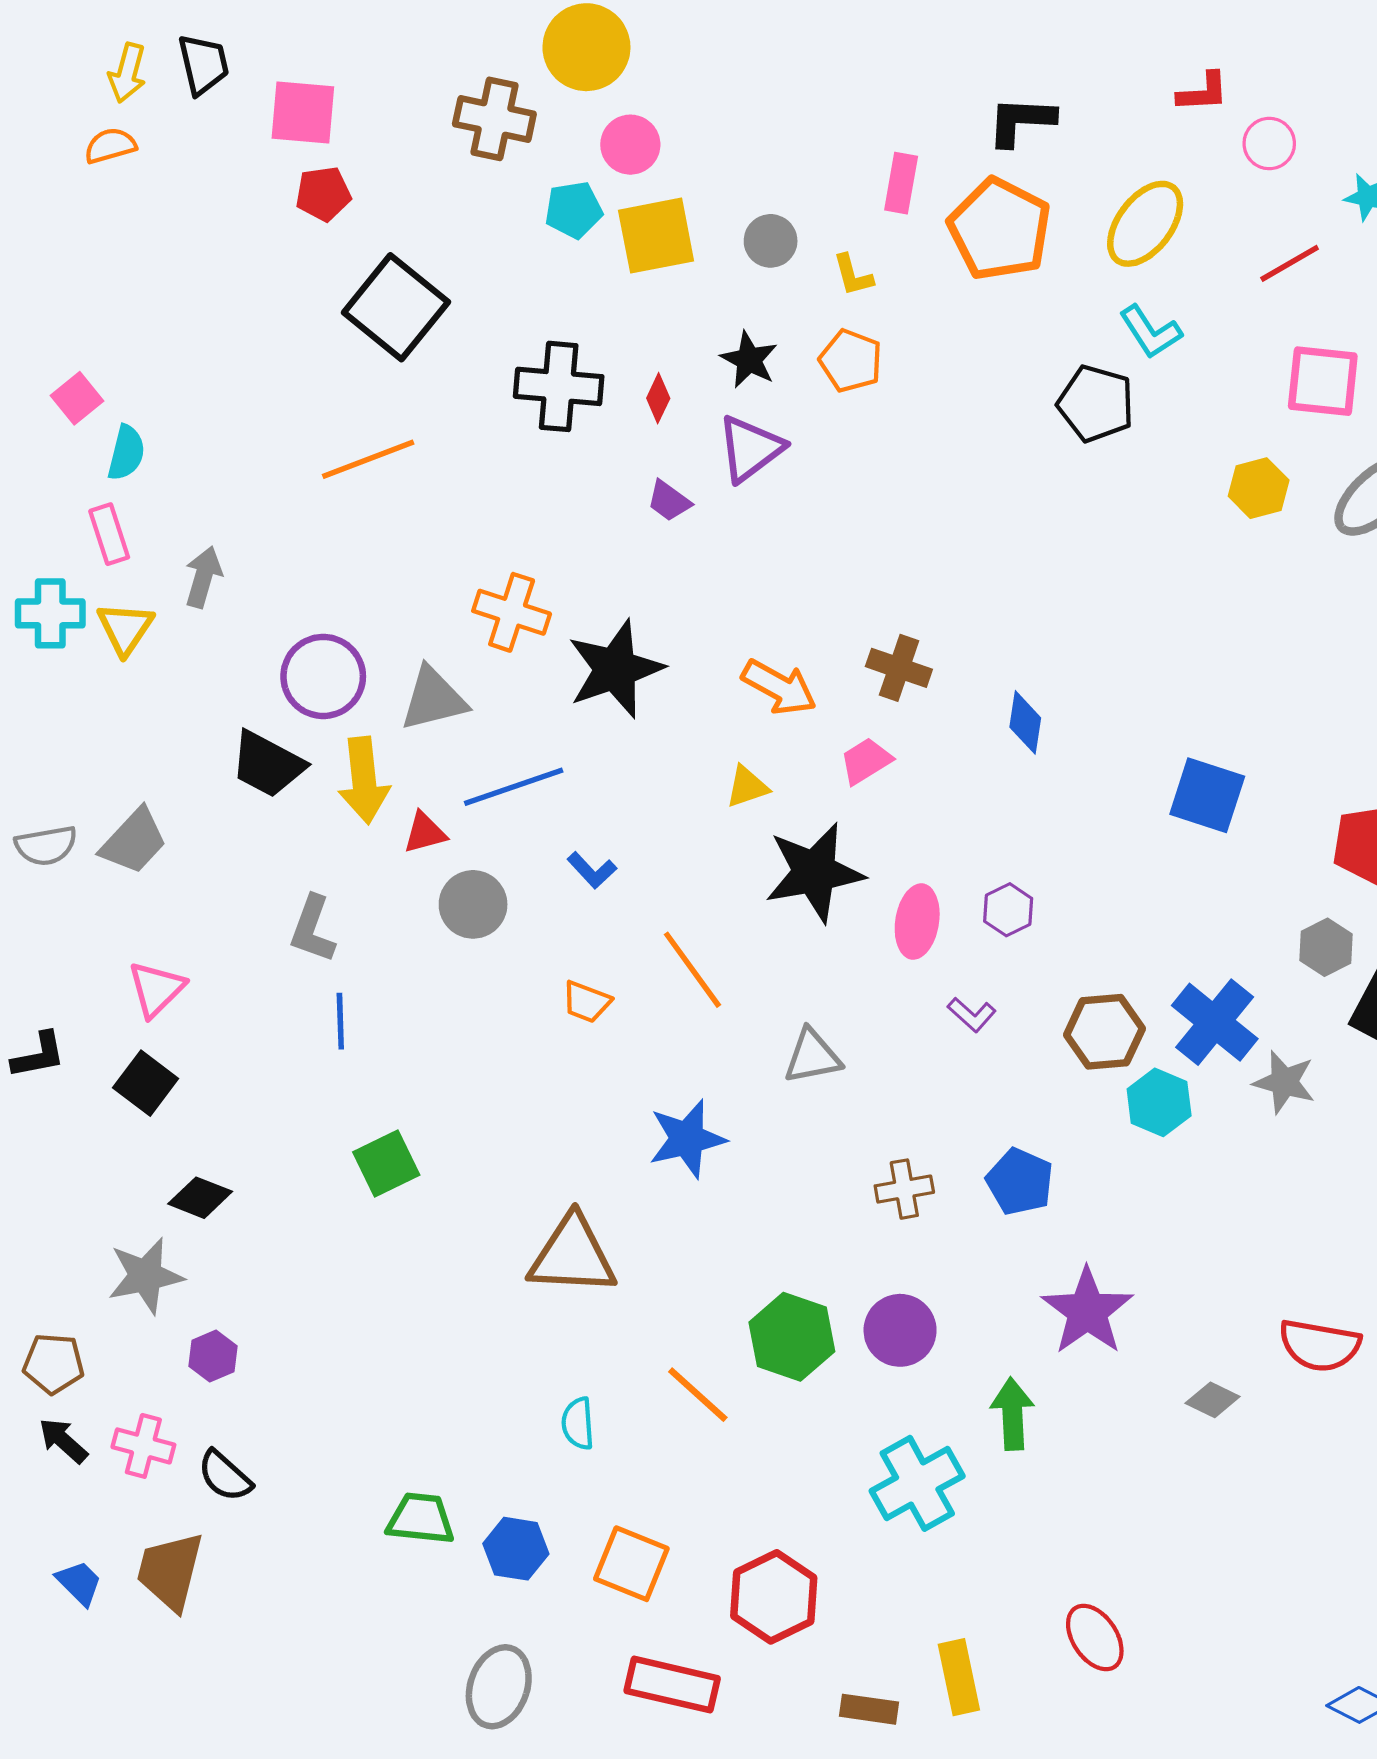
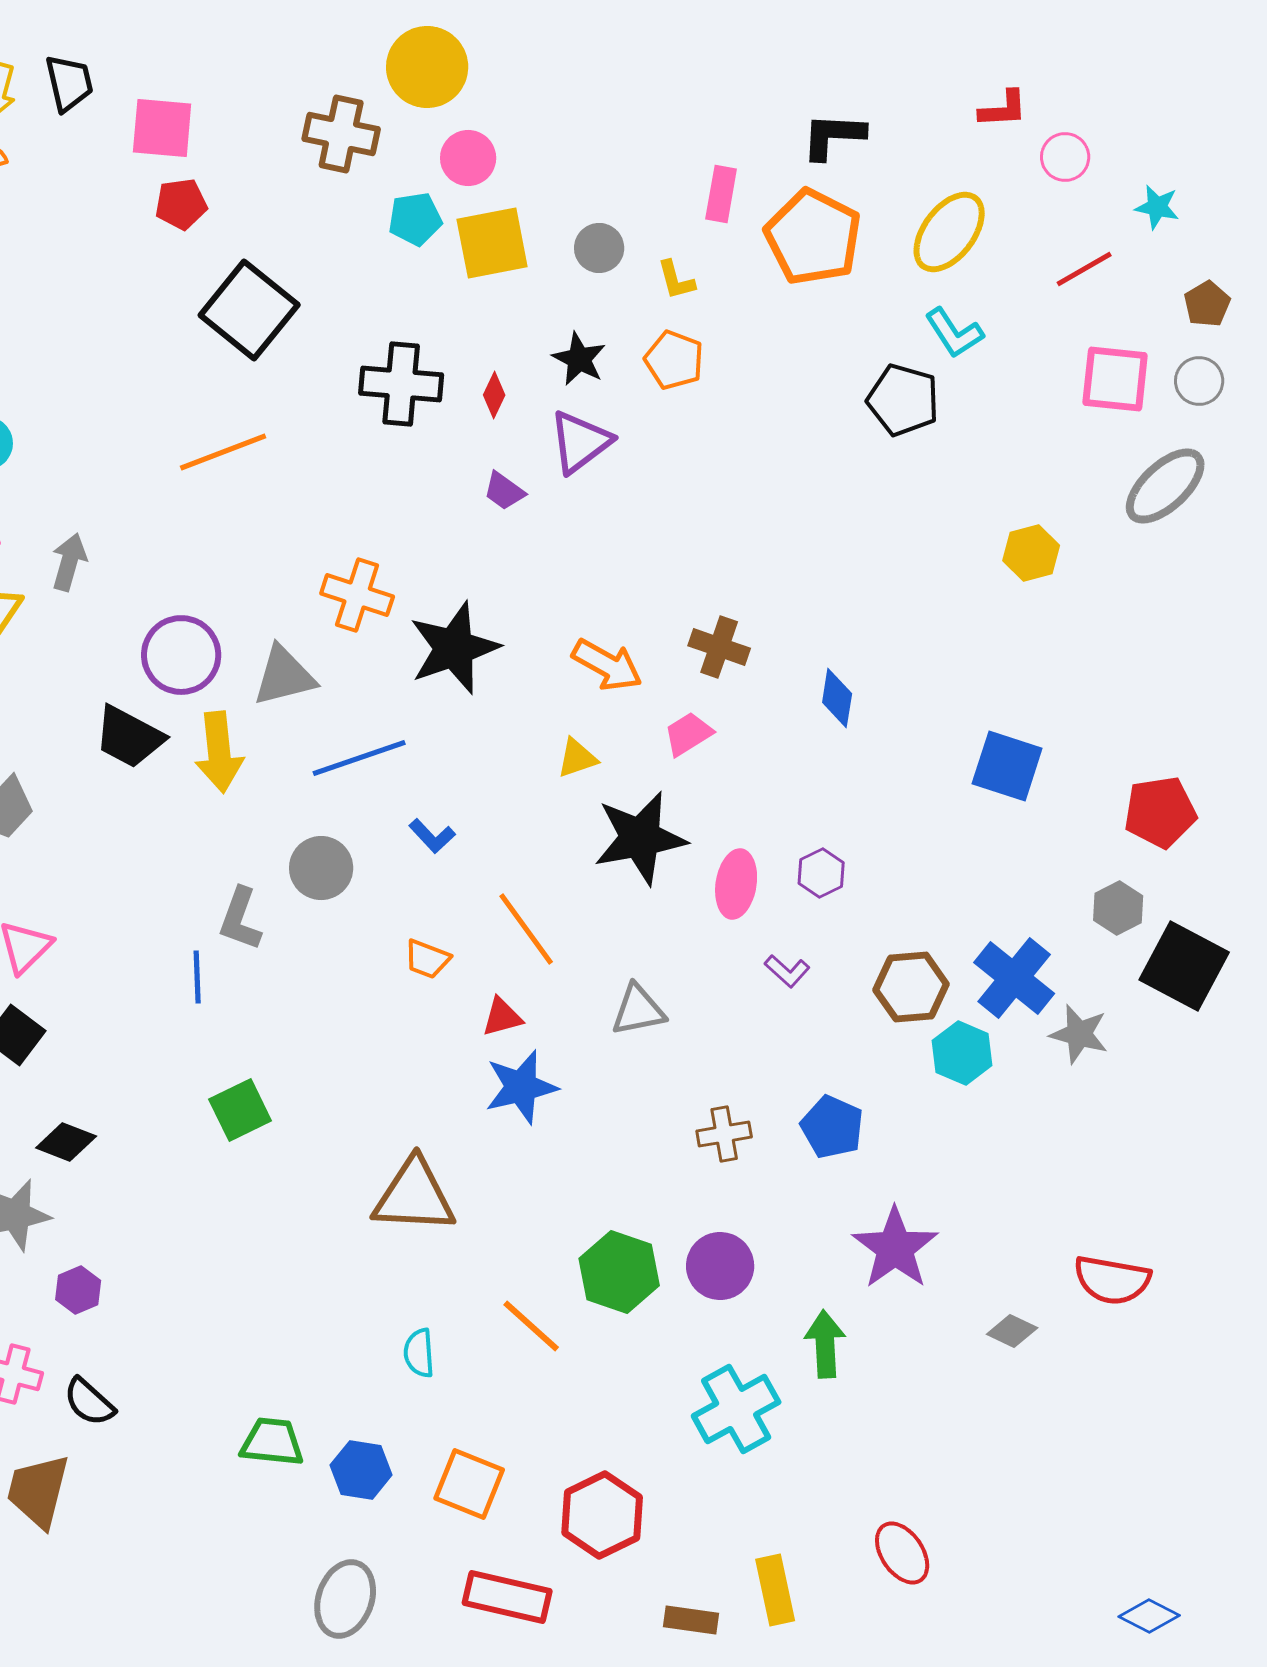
yellow hexagon: (1259, 488) -> (1031, 553), moved
red triangle: (425, 833) -> (502, 1017), moved
gray L-shape: (312, 929) -> (240, 919), moved

